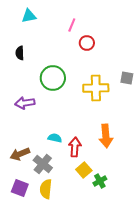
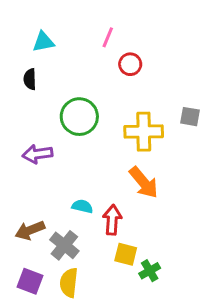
cyan triangle: (29, 16) -> (43, 42), moved
orange arrow: (106, 136) -> (144, 182), moved, turned -35
yellow square: (84, 170) -> (126, 254), turned -35

